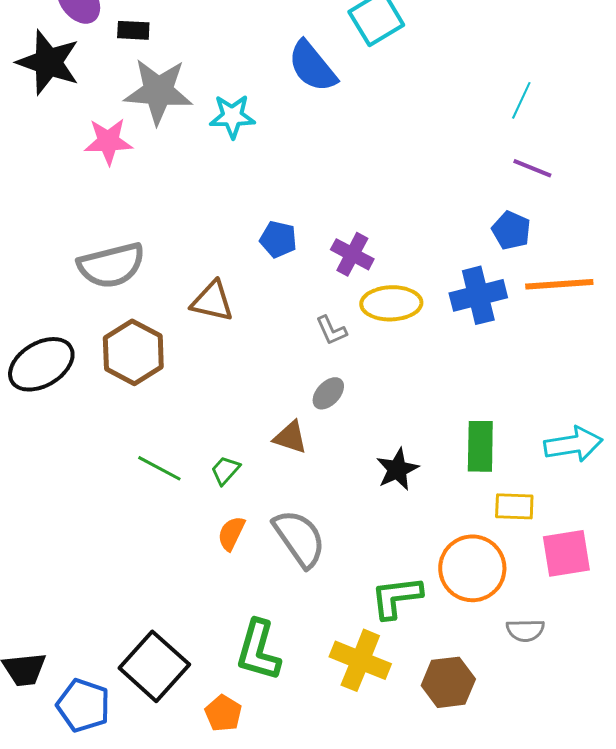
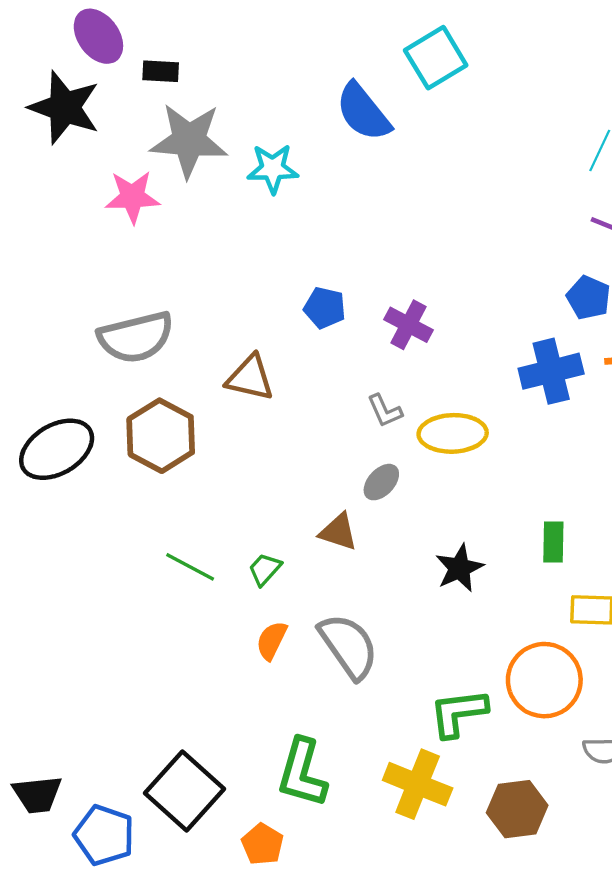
yellow ellipse: (391, 303) -> (453, 433), moved
green rectangle: (480, 446) -> (553, 542), size x0.7

